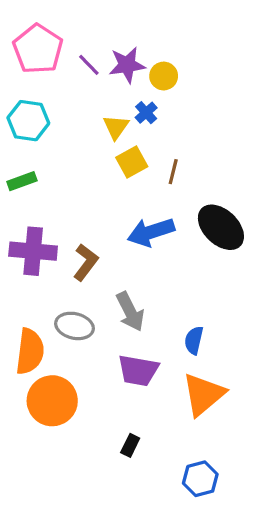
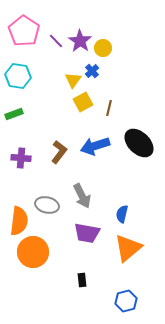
purple star: (127, 65) -> (80, 41), turned -30
purple cross: (33, 251) -> (21, 158), size x0.7
brown L-shape: (86, 262) -> (59, 152), moved
black rectangle: (130, 445) -> (82, 280), turned -32

